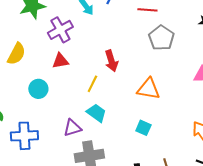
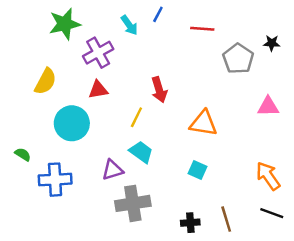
gray pentagon: (161, 38) -> (238, 59), moved
cyan circle: (38, 89) -> (72, 123), size x1.5

